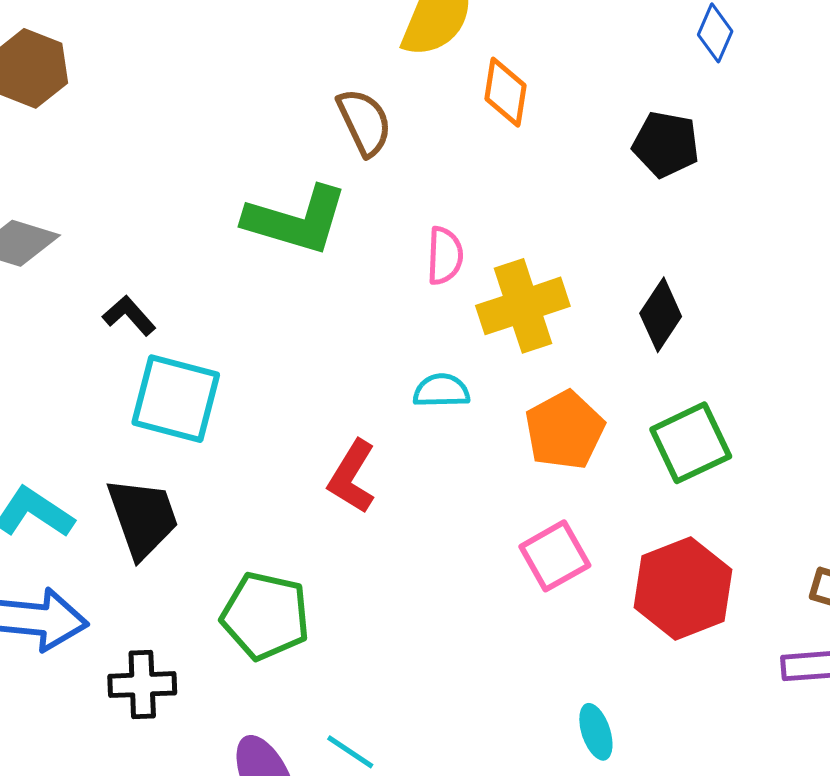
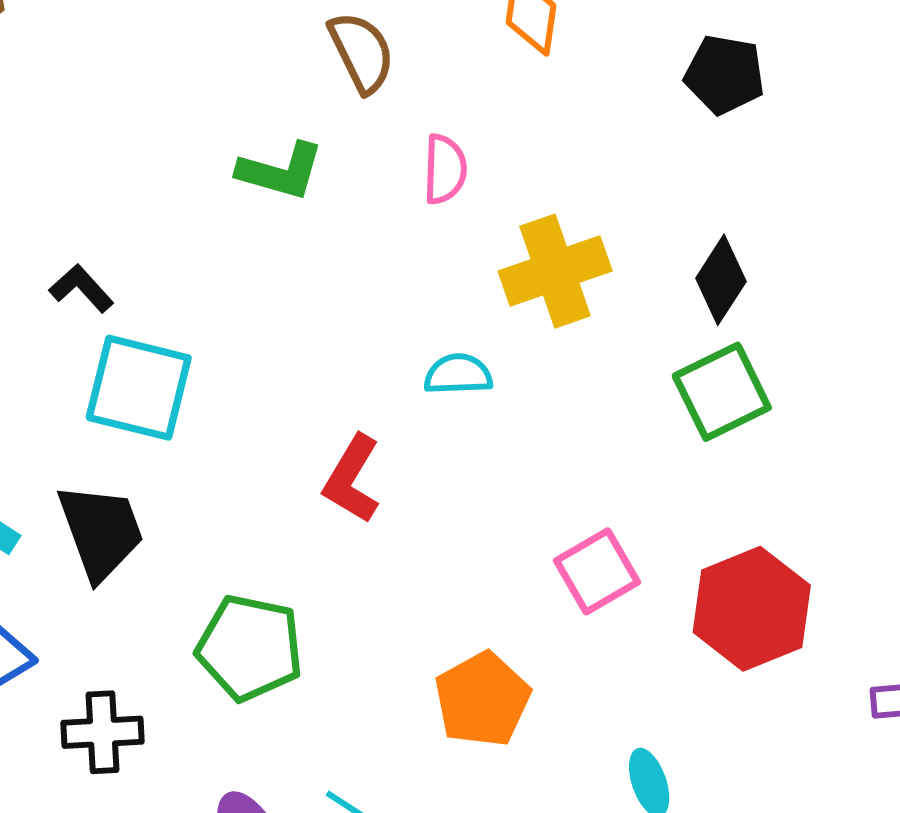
green L-shape: (296, 220) -> (281, 171), size x0.7
pink semicircle: (445, 256) -> (445, 169), moved
orange pentagon: (565, 430) -> (482, 699), moved
green square: (691, 443) -> (722, 392), moved

